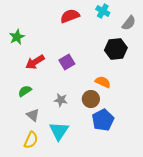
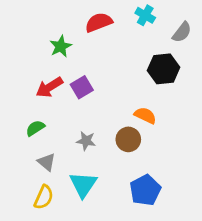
green star: (17, 37) -> (61, 46), moved
purple square: (67, 62) -> (82, 87), moved
blue pentagon: (103, 120) -> (145, 190), moved

